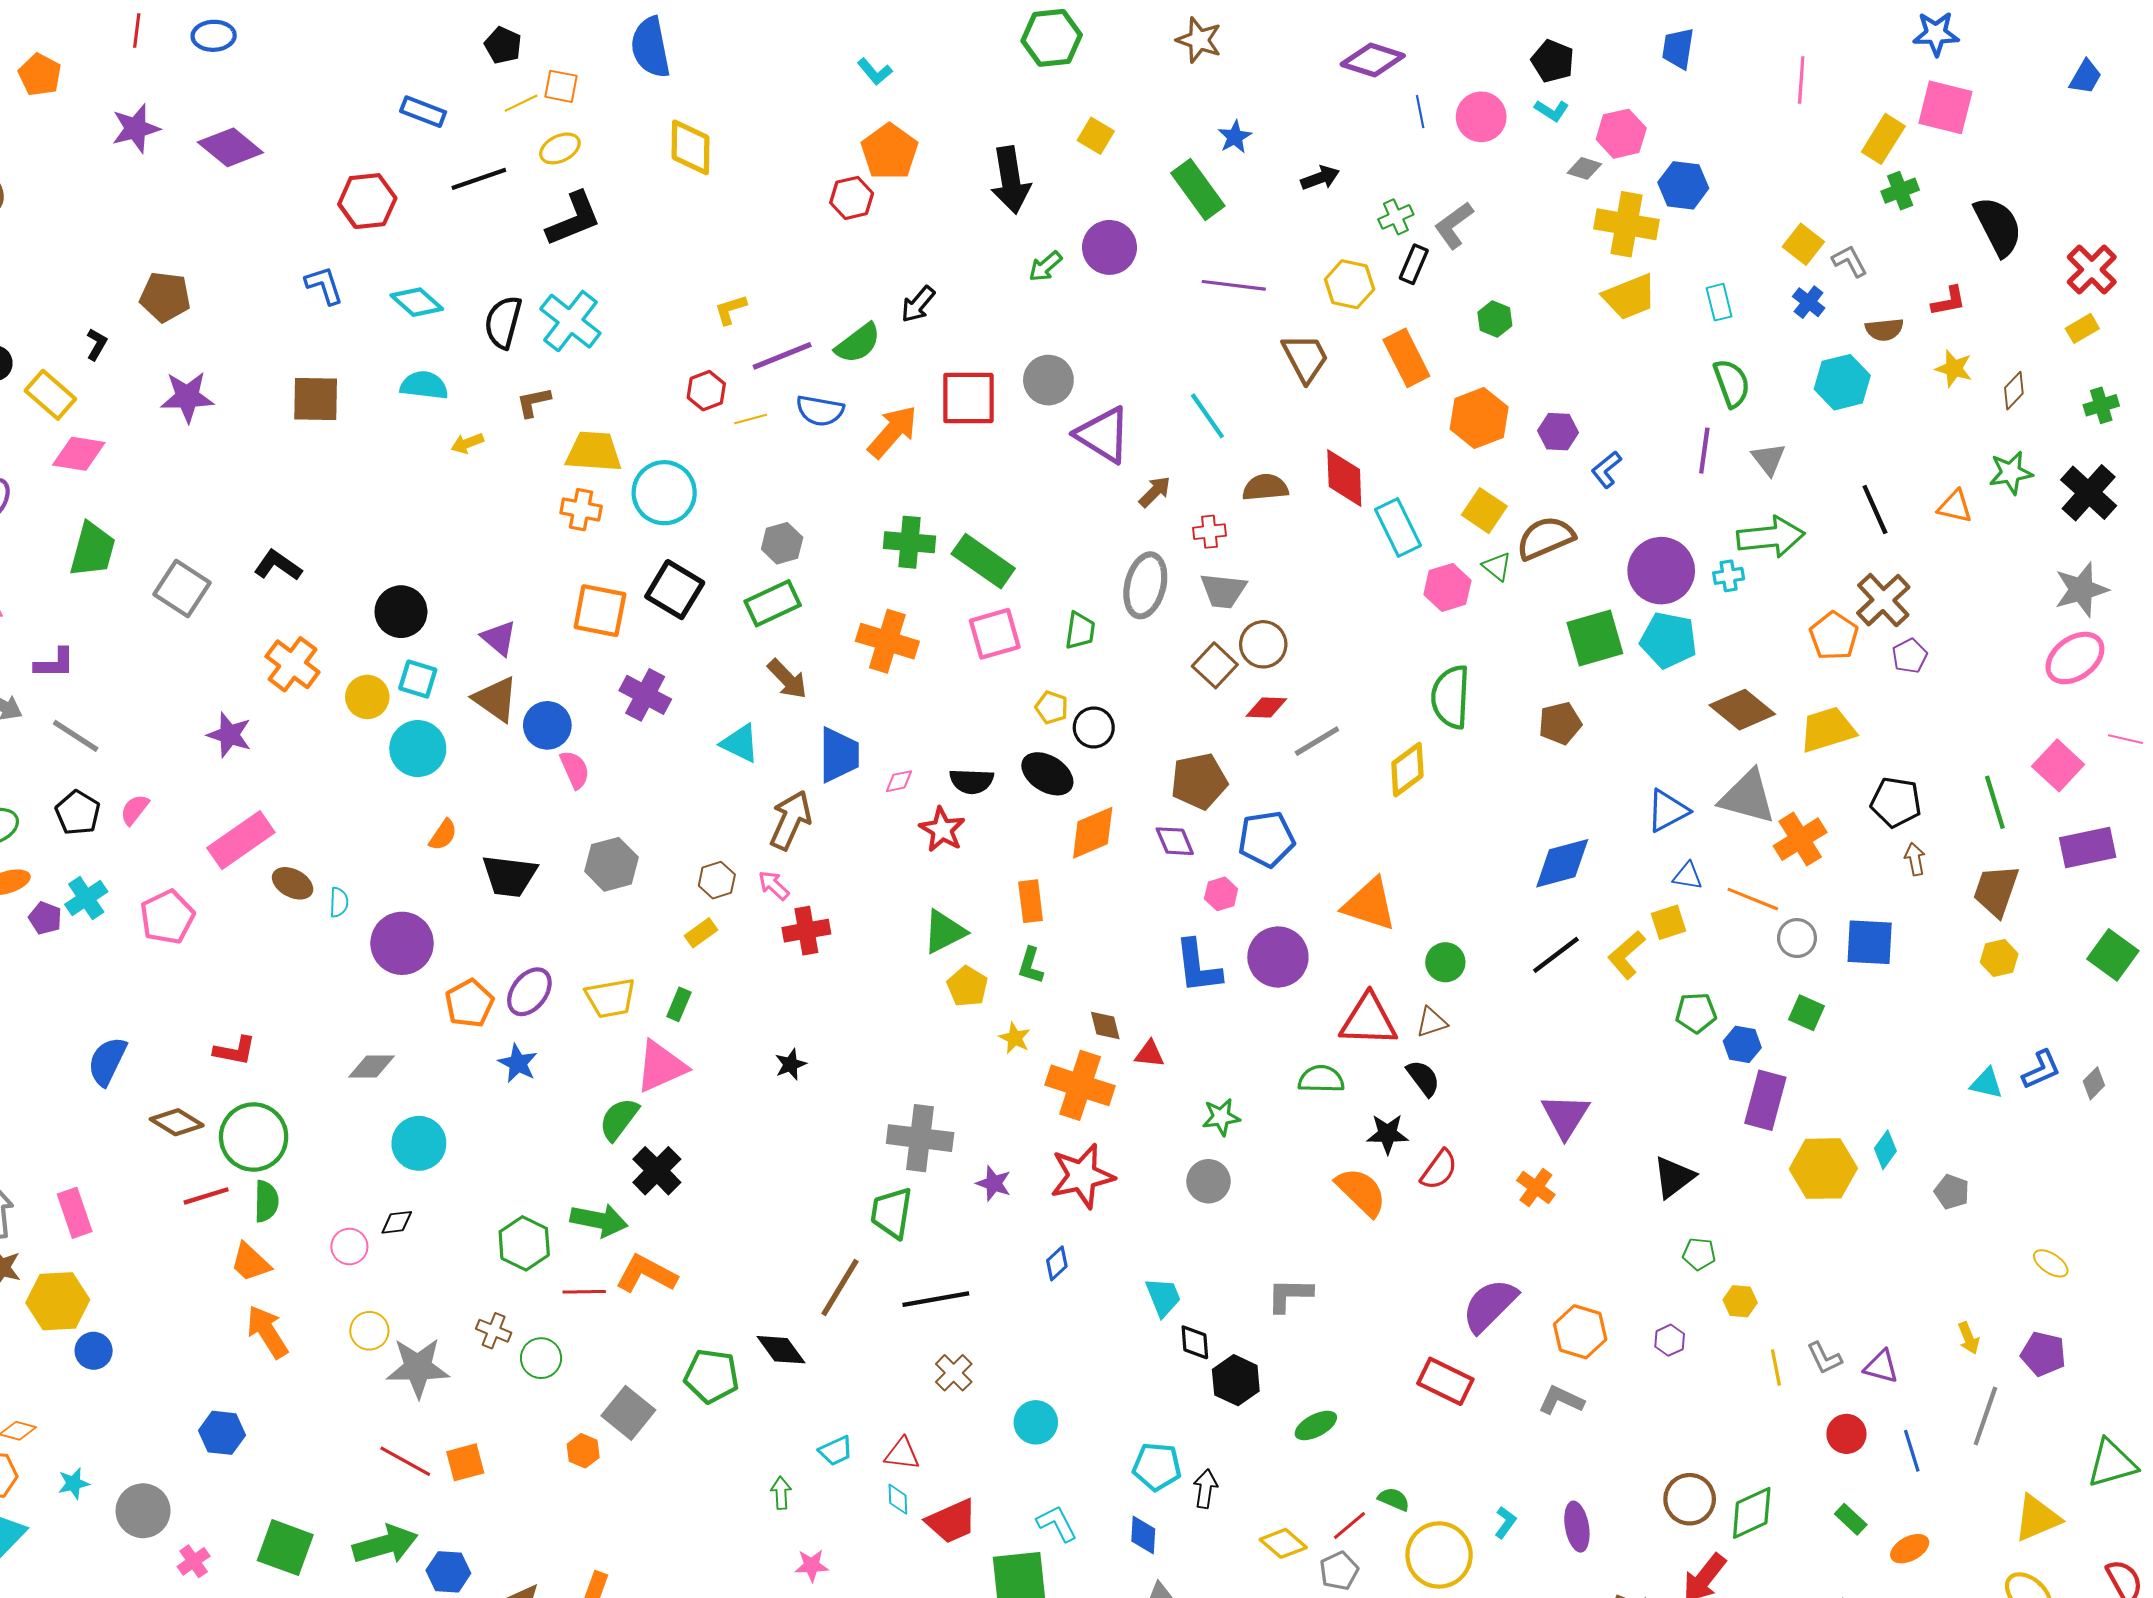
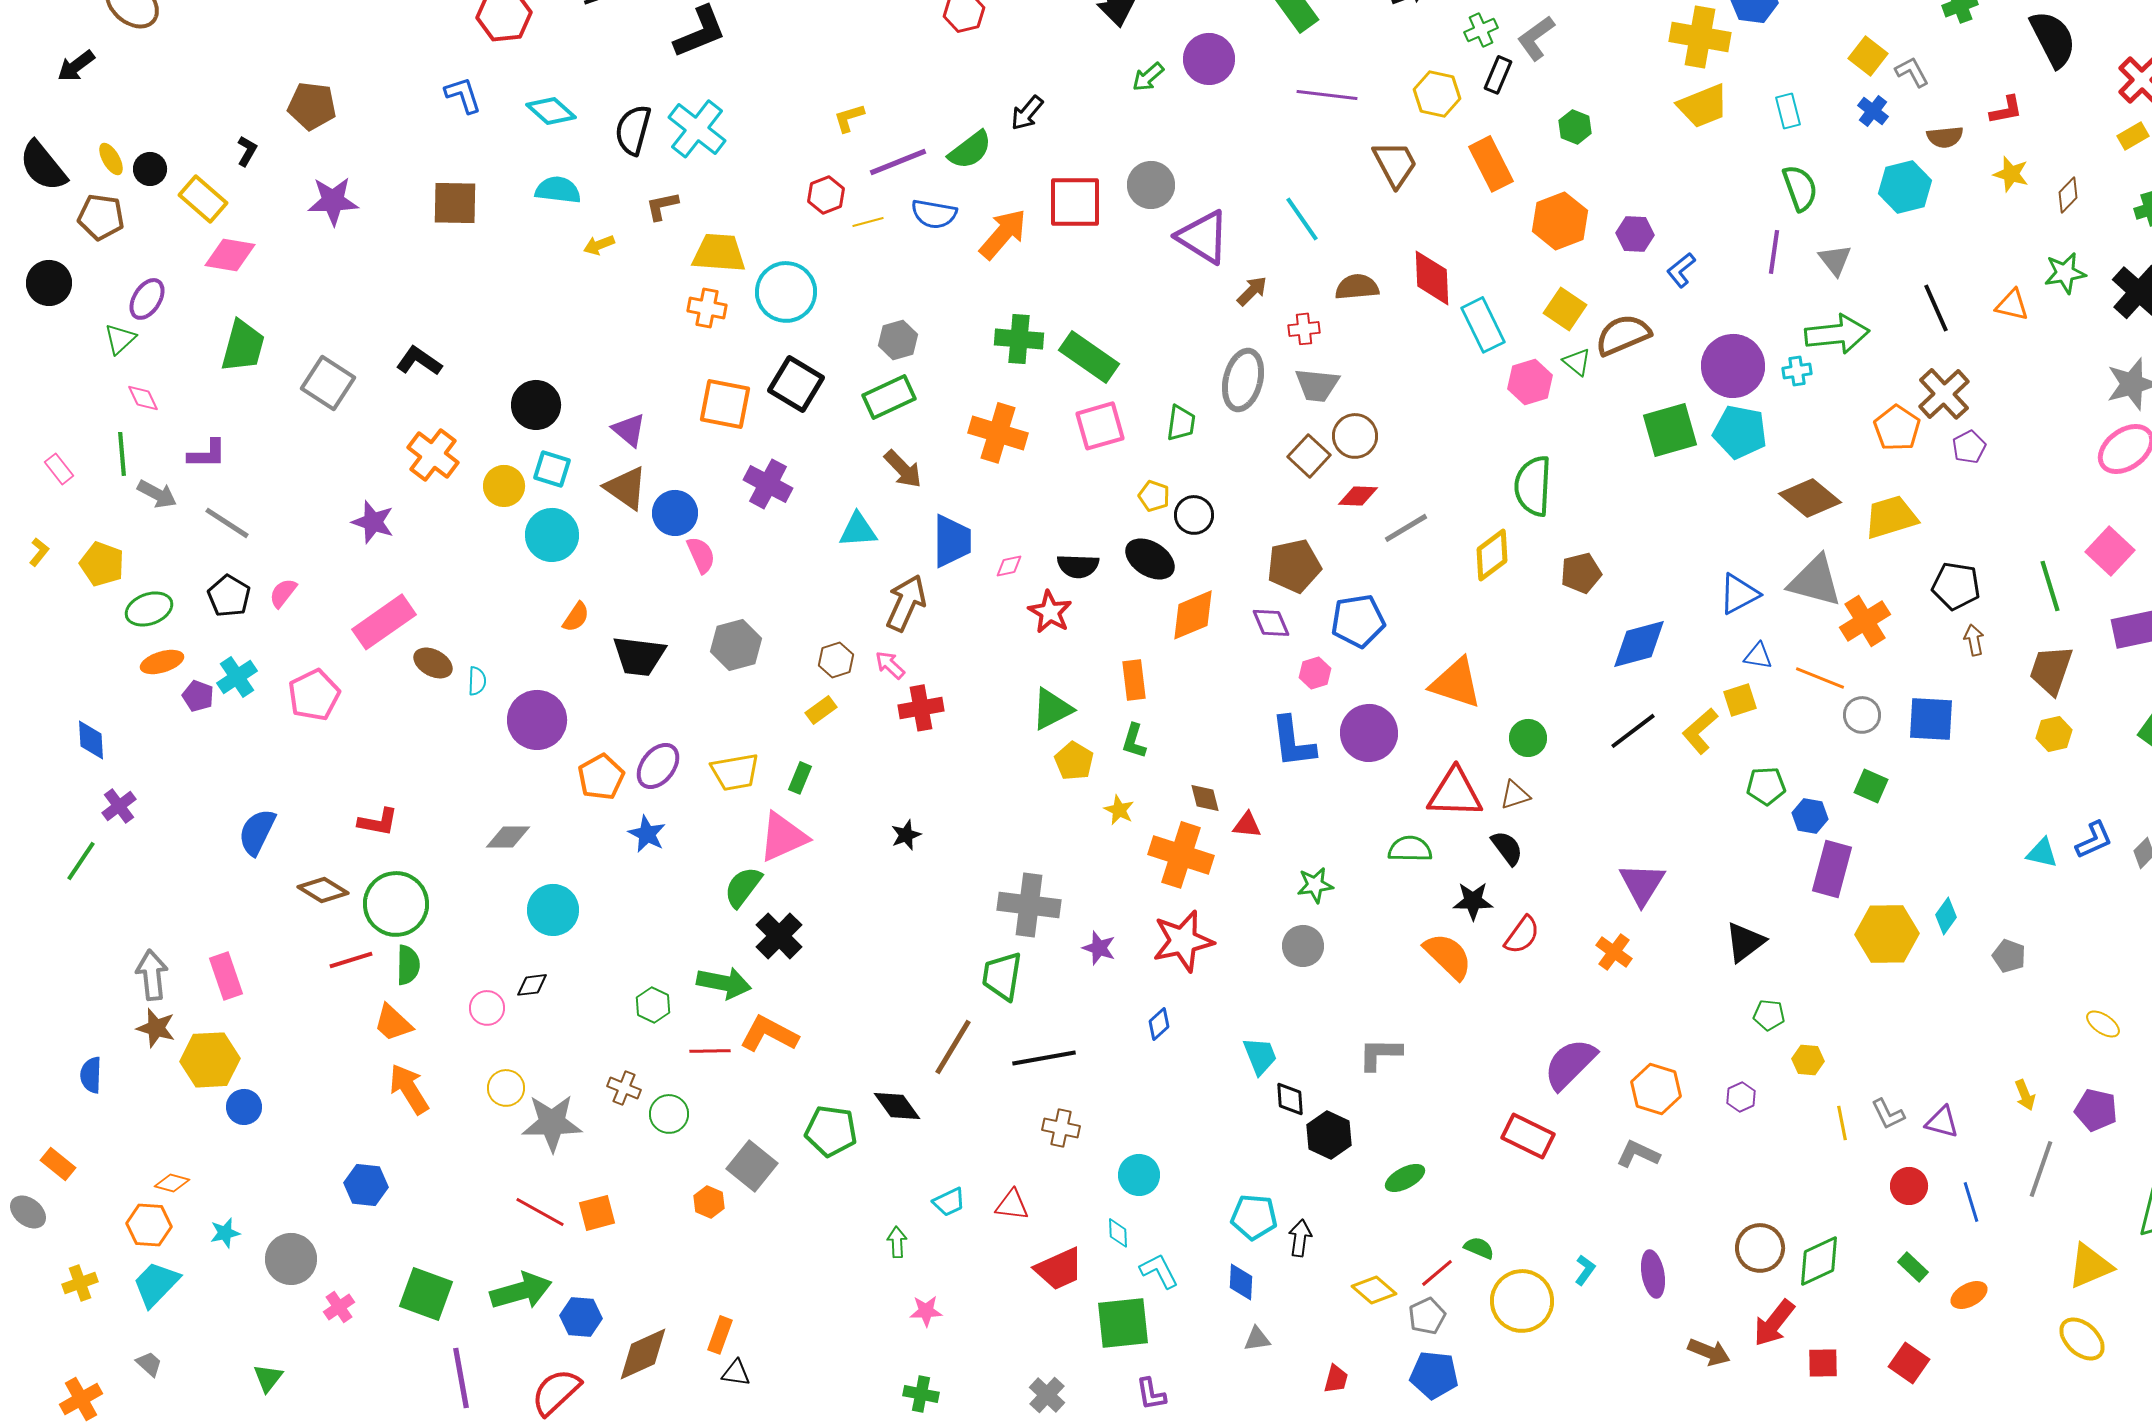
brown pentagon: (1560, 723) -> (1581, 573), moved
cyan triangle: (740, 743) -> (858, 530), turned -30
green hexagon: (524, 1243) -> (653, 1005), size x0.7
brown cross: (954, 1373) -> (1061, 1128), turned -33
cyan diamond: (898, 1499) -> (1118, 1233), moved

